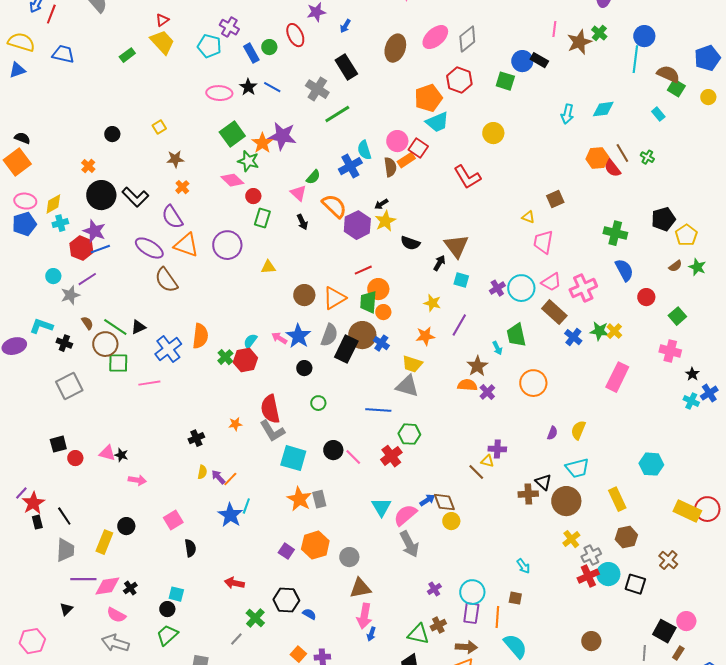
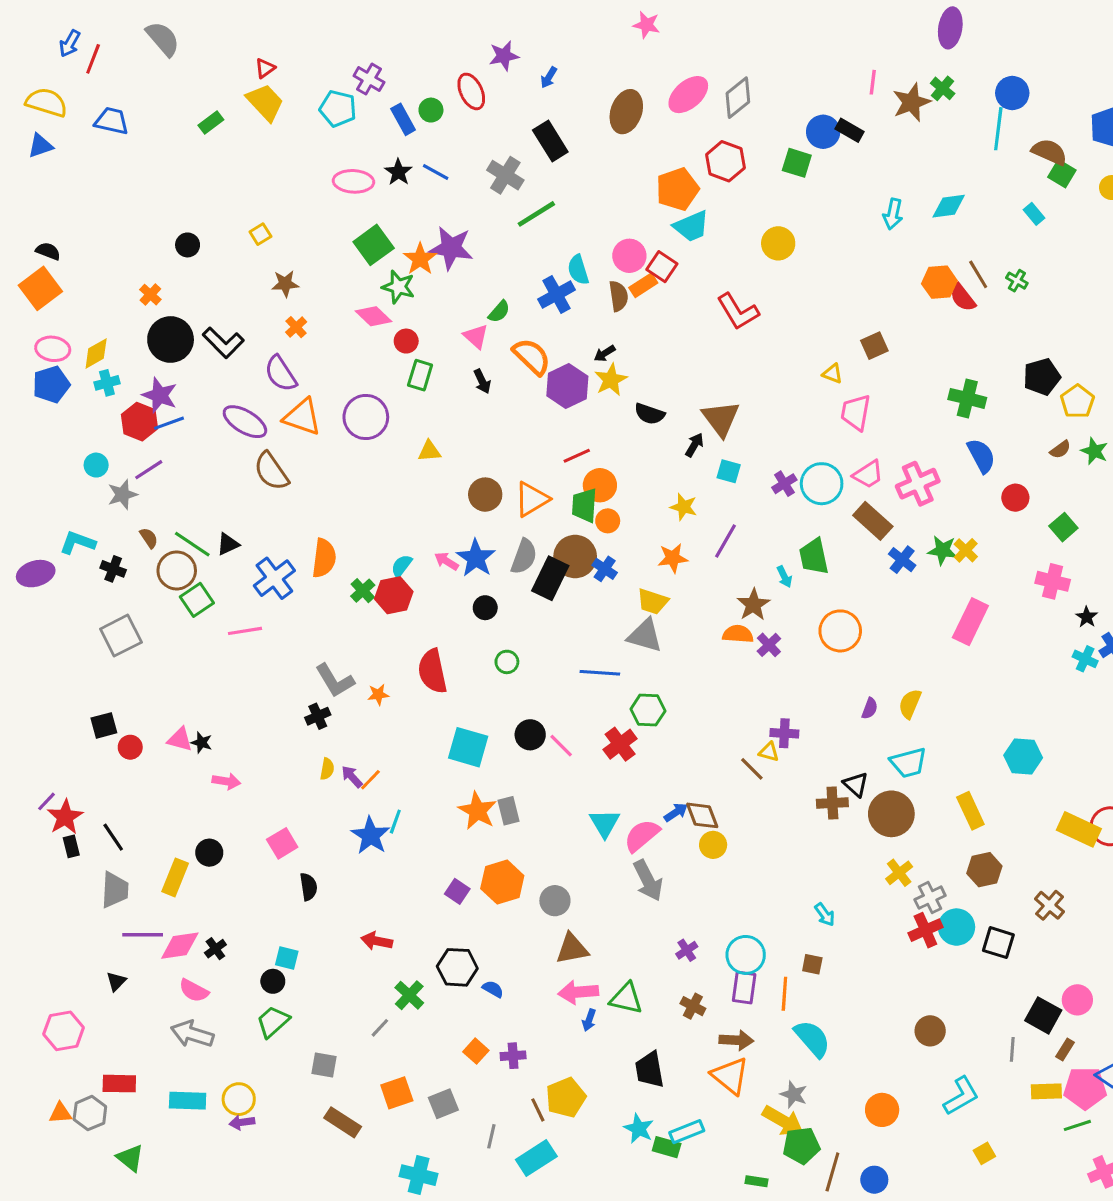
green square: (118, 363) -> (197, 600), turned -35
gray L-shape: (272, 431) -> (335, 681), moved
pink arrow: (364, 616) -> (578, 992), turned 75
brown cross: (438, 625) -> (693, 1006), turned -35
green triangle: (418, 634) -> (626, 998), moved

